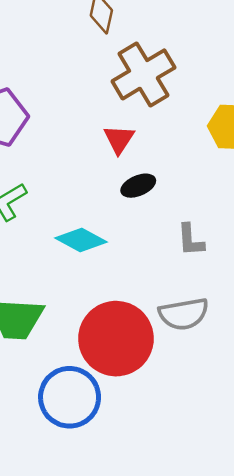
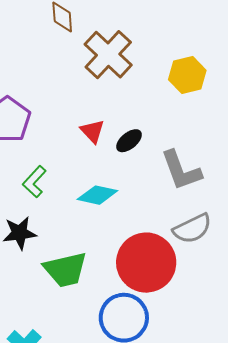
red triangle: (119, 139) -> (93, 131), moved
gray L-shape: (191, 240) -> (181, 171), size x1.6

